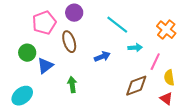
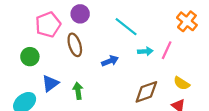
orange cross: (166, 30) -> (187, 21), moved
pink line: (155, 62) -> (167, 50), moved
blue triangle: (45, 66) -> (50, 83), moved
yellow semicircle: (169, 78) -> (182, 83), turned -49

